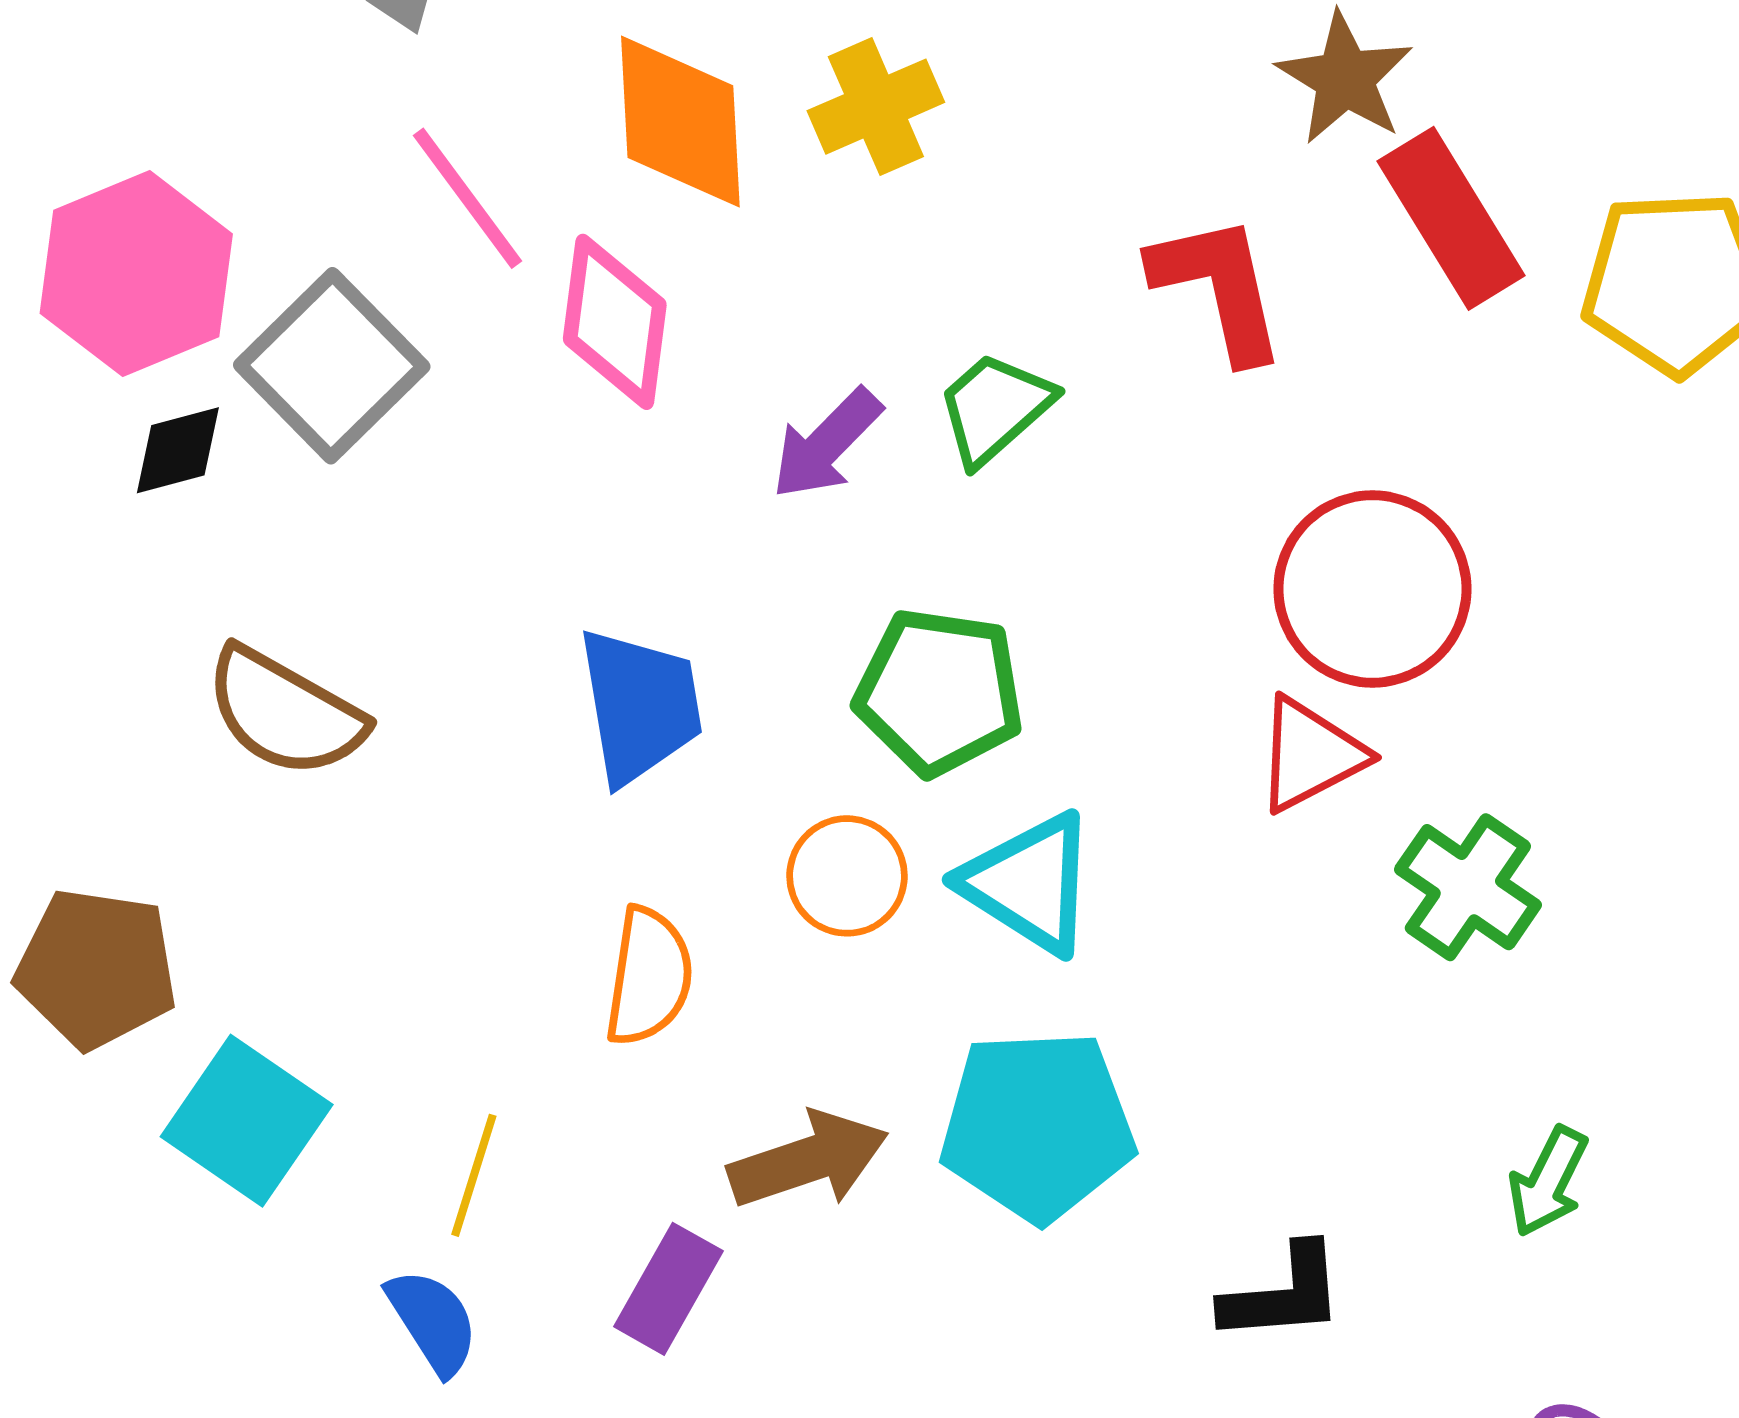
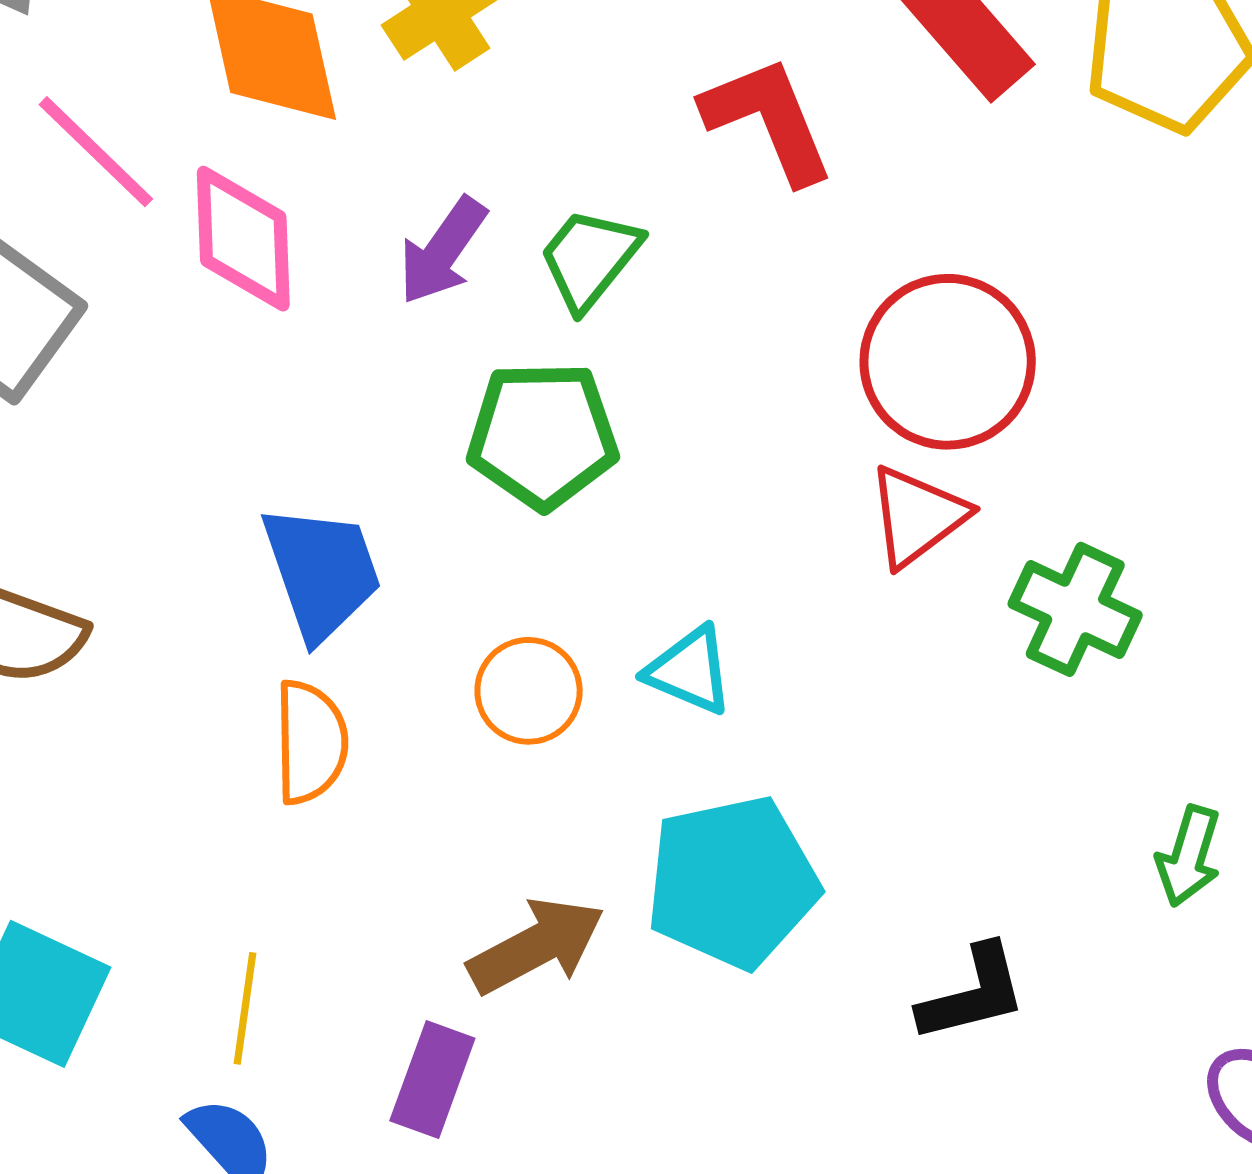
purple arrow: (827, 444) -> (443, 251), moved
green pentagon: (939, 692) -> (543, 435), moved
cyan triangle: (1029, 883) -> (689, 671), size x0.7
orange semicircle: (649, 977) -> (311, 742), moved

